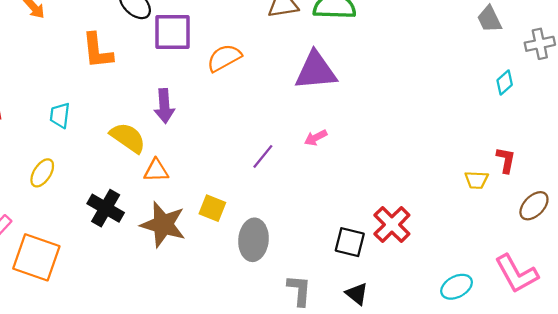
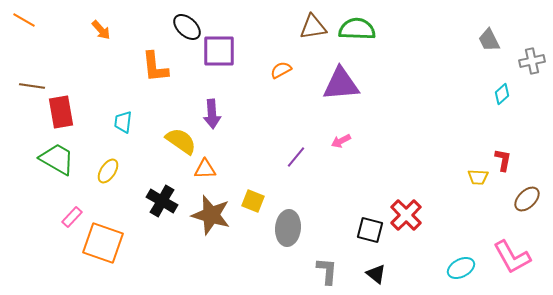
orange semicircle: (224, 58) -> (281, 70), moved, size x0.7

